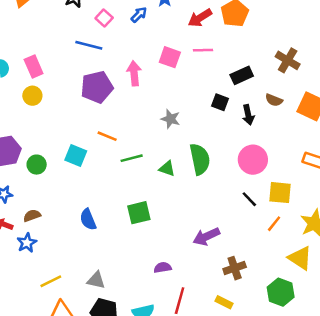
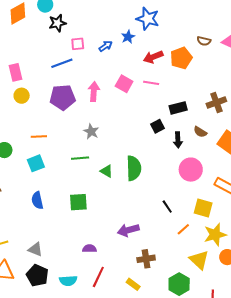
pink square: (104, 18) -> (78, 44), turned 32
blue line: (89, 45) -> (62, 63), turned -45
brown cross: (288, 60) -> (216, 102), turned 30
yellow circle: (32, 96) -> (22, 96), moved
black square: (220, 102) -> (157, 126), turned 32
gray star: (171, 119) -> (91, 131), moved
orange line: (107, 136) -> (39, 136), moved, turned -35
cyan square: (76, 156) -> (36, 163), moved, turned 36
pink circle: (253, 160) -> (191, 170), moved
yellow square: (280, 193) -> (203, 208), moved

